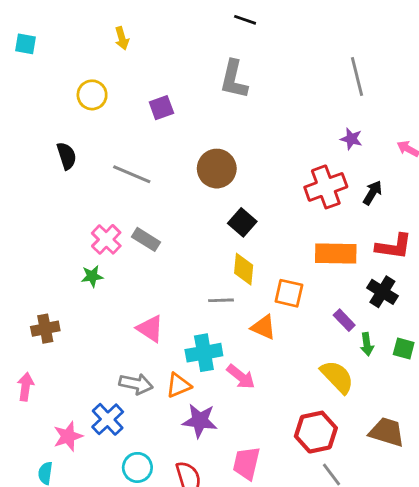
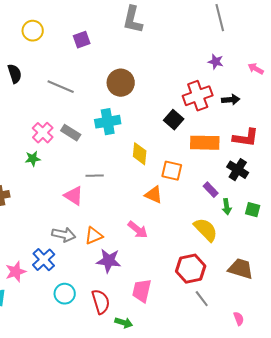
black arrow: (373, 193) -> (231, 100), turned 54
black square: (242, 222) -> (174, 120), moved
gray line: (221, 300) -> (95, 176), moved
cyan cross: (204, 353) -> (108, 122), moved

